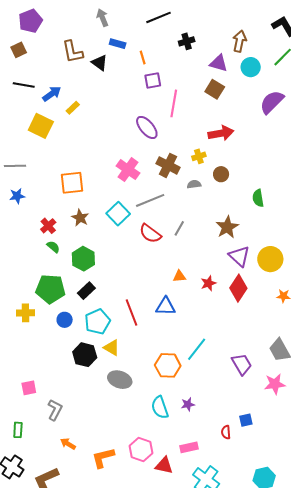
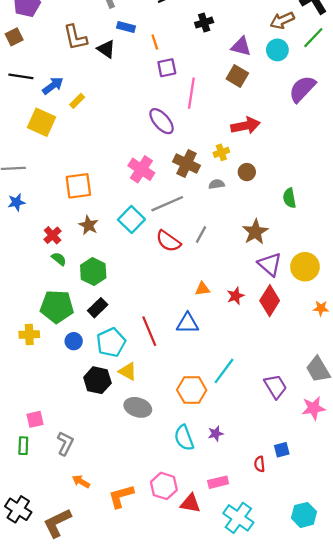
brown arrow: (240, 41) -> (282, 20), moved, turned -125
green rectangle: (18, 430) -> (23, 446), moved

